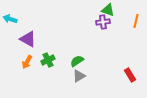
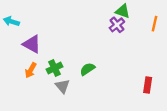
purple cross: (103, 22) -> (117, 25), turned -32
red rectangle: (130, 75) -> (148, 85), turned 40
gray triangle: (79, 76) -> (62, 86), moved, turned -40

